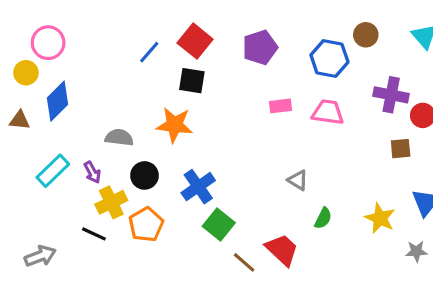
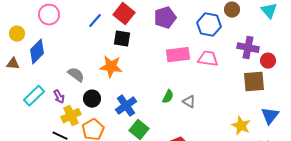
pink circle: (48, 43) -> (49, 15), moved
pink rectangle: (280, 106) -> (178, 55), size x1.6
gray semicircle: (119, 138) -> (76, 75), turned 30
brown square: (401, 149) -> (254, 82), size x1.6
green semicircle: (323, 218) -> (168, 97), moved

